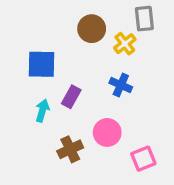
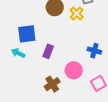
blue cross: (121, 85) -> (94, 51), moved
cyan arrow: (42, 111) -> (18, 53), moved, turned -72

